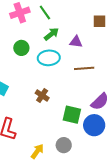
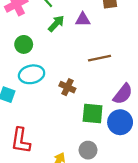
purple triangle: (76, 42) -> (83, 19), moved
cyan ellipse: (49, 58) -> (32, 74), moved
brown cross: (42, 95) -> (67, 87), moved

